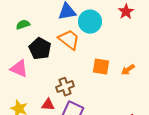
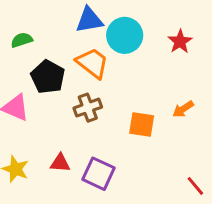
red star: (126, 12) -> (180, 42), moved
orange square: (101, 67) -> (142, 125), moved
brown cross: (65, 87) -> (88, 108), moved

